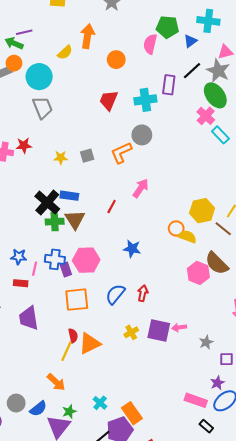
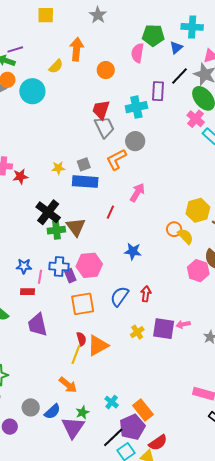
gray trapezoid: (43, 108) -> (104, 127), moved
red star: (24, 145) -> (20, 176), moved
blue rectangle: (69, 196) -> (85, 182), moved, size x1.4
yellow semicircle: (187, 237) -> (185, 236), turned 30

